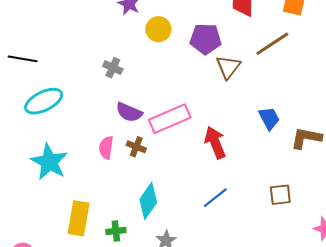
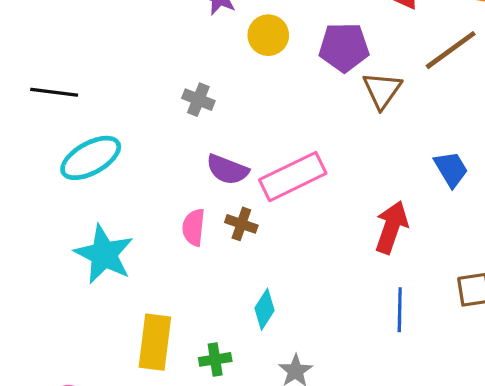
red arrow: (215, 142) -> (391, 227), moved, turned 44
blue line: (215, 198) -> (400, 310), moved, turned -48
cyan diamond: (148, 201) -> (264, 309), size x0.7

